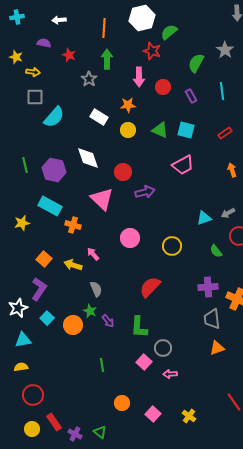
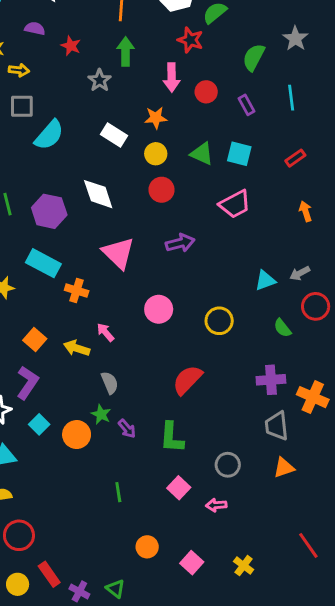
red circle: (123, 172) -> (162, 190), moved
gray circle: (163, 348) -> (228, 465), moved

